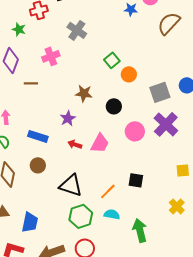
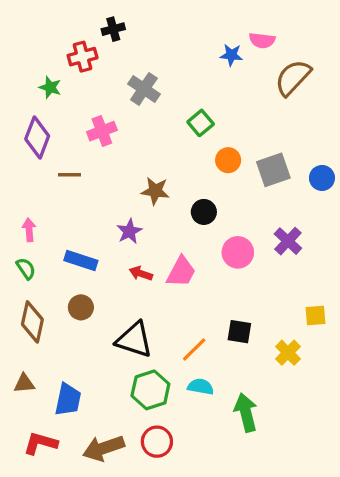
green square: (112, 60) -> (201, 123), moved
gray square: (160, 92) -> (273, 170), moved
purple cross: (166, 124) -> (288, 241), size x0.7
yellow cross: (177, 206) -> (288, 353), moved

